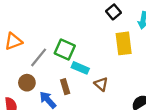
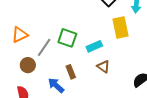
cyan rectangle: (80, 68) -> (94, 46), moved, turned -42
brown circle: (27, 83) -> (28, 65), moved

